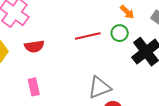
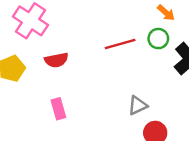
gray triangle: (100, 88) -> (138, 105), size x0.7

